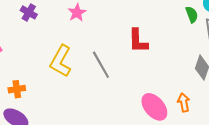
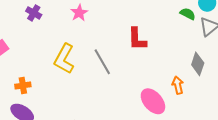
green semicircle: (192, 15) -> (188, 14), turned -42
orange arrow: (184, 102) -> (178, 85), moved

